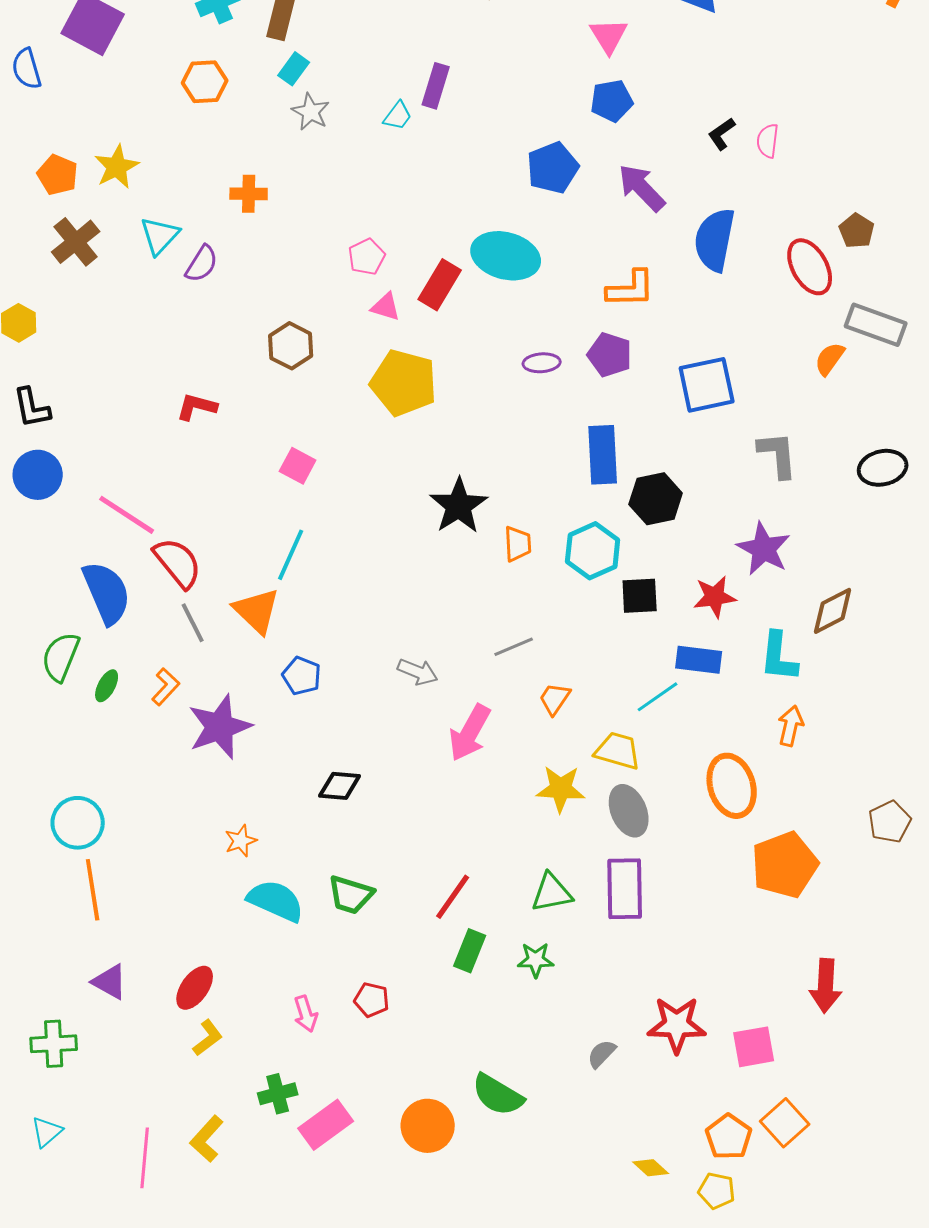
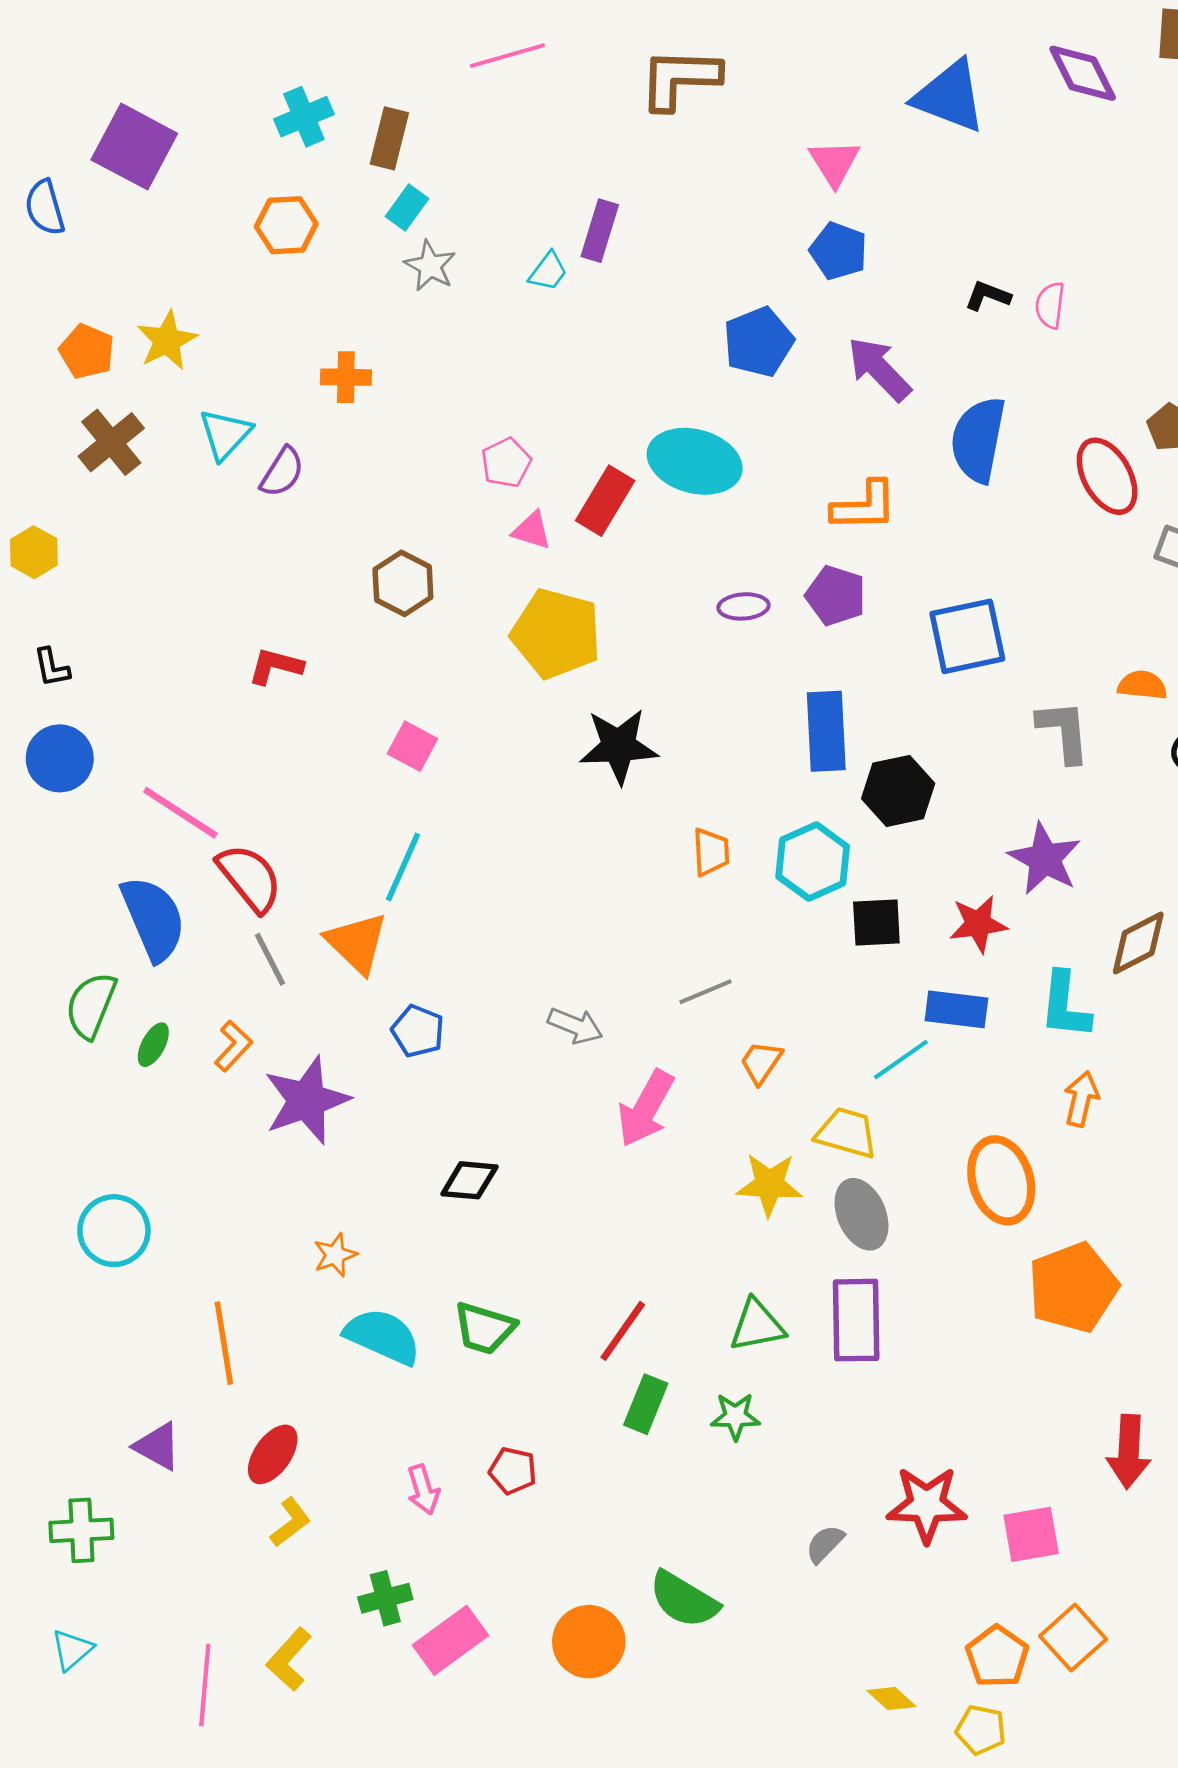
blue pentagon: (612, 101) -> (838, 251), turned 30
black L-shape: (722, 134) -> (988, 296), turned 56
orange semicircle: (830, 359) -> (1142, 685), moved, turned 60
black L-shape: (32, 408) -> (52, 667), size x0.7
black star: (459, 506) -> (619, 746), moved, turned 30
orange line: (93, 890) -> (224, 1343), moved

